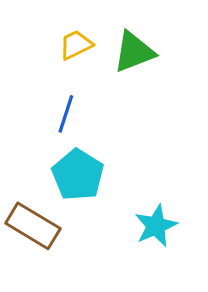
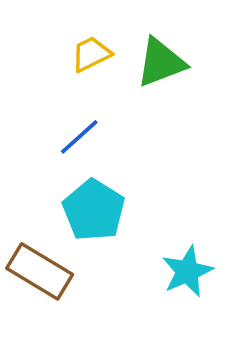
blue line: (66, 114) -> (79, 137), turned 30

